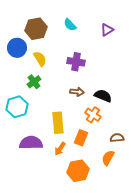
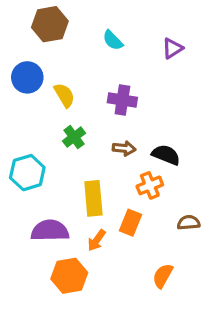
brown hexagon: (36, 29) -> (50, 24), moved
green cross: (34, 82) -> (74, 137), moved
orange cross: (93, 115) -> (150, 185), turned 35
orange semicircle: (108, 158) -> (163, 276), moved
orange hexagon: (78, 171) -> (69, 276), moved

